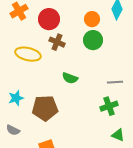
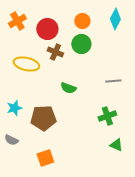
orange circle: (92, 19) -> (82, 21), moved
green circle: (93, 40) -> (81, 44), moved
gray line: (115, 82) -> (113, 81), moved

